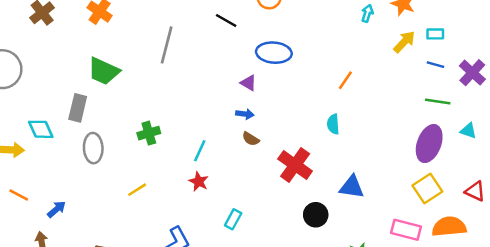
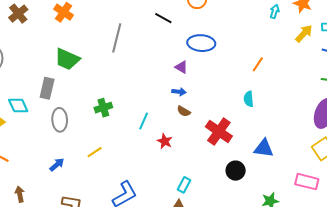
red star: (199, 182) -> (165, 141), moved
blue arrow: (56, 209) -> (57, 165), moved
cyan rectangle: (233, 219) -> (184, 185), moved

